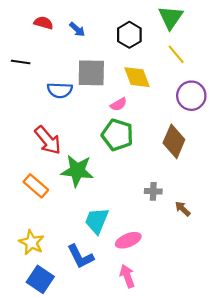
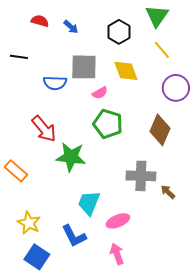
pink semicircle: (118, 104) -> (100, 93), moved
orange rectangle: (36, 186) -> (16, 171), moved
gray cross: (153, 191) -> (141, 176), size x1.8

